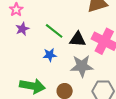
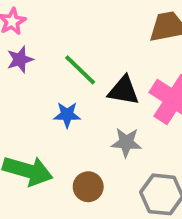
gray star: (82, 66) -> (126, 142), size x0.7

